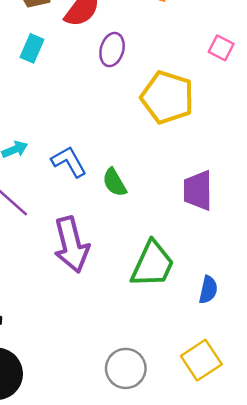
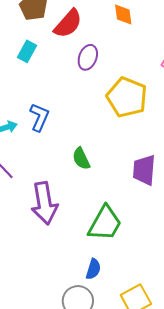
blue L-shape: (69, 162) -> (39, 117), moved, turned 48
blue semicircle: (208, 290) -> (93, 269), moved

